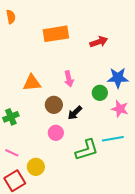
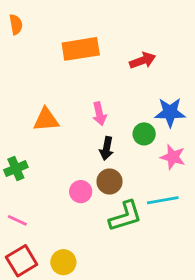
brown circle: (54, 105) -> (109, 182), moved
black arrow: (75, 113) -> (107, 148), moved, turned -35
yellow circle: (36, 167) -> (63, 262), moved

